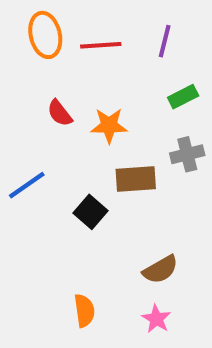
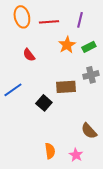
orange star: (109, 125) -> (67, 45), moved, turned -30
brown semicircle: (160, 269) -> (89, 131), moved, turned 78
orange semicircle: (84, 311) -> (50, 151), moved

